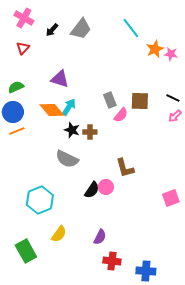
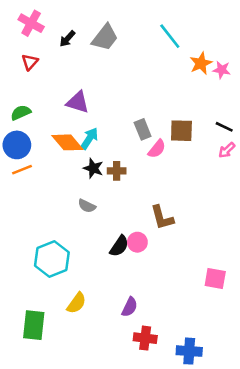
gray semicircle: (67, 159) -> (87, 206), size x0.6
pink square: (171, 198) -> (215, 278), moved, turned 30
green rectangle: (26, 251) -> (34, 325), turned 35

